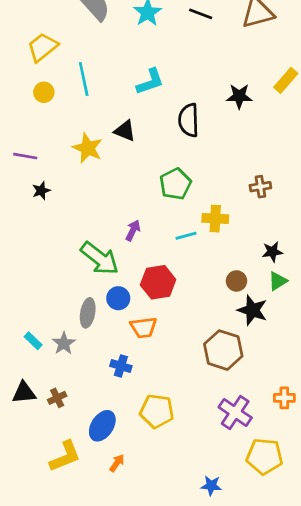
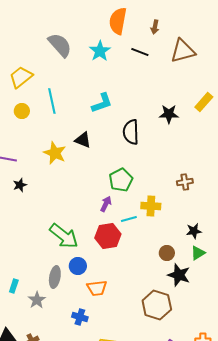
purple arrow: (133, 230) -> (106, 204), moved
red hexagon: (158, 282) -> (108, 236), moved
cyan rectangle: (33, 341) -> (14, 286), moved, turned 64

